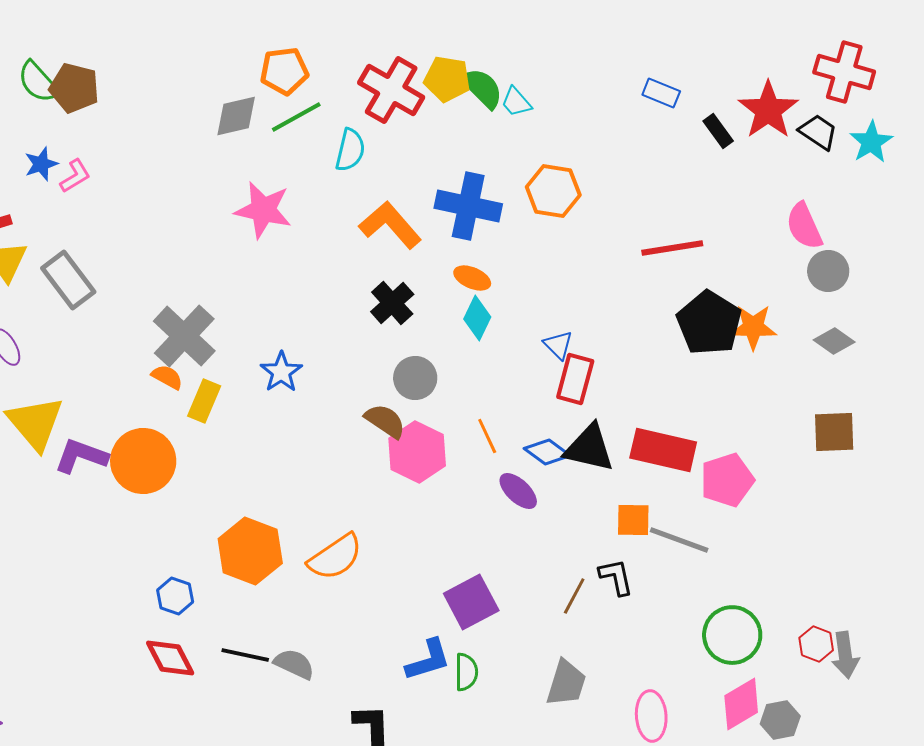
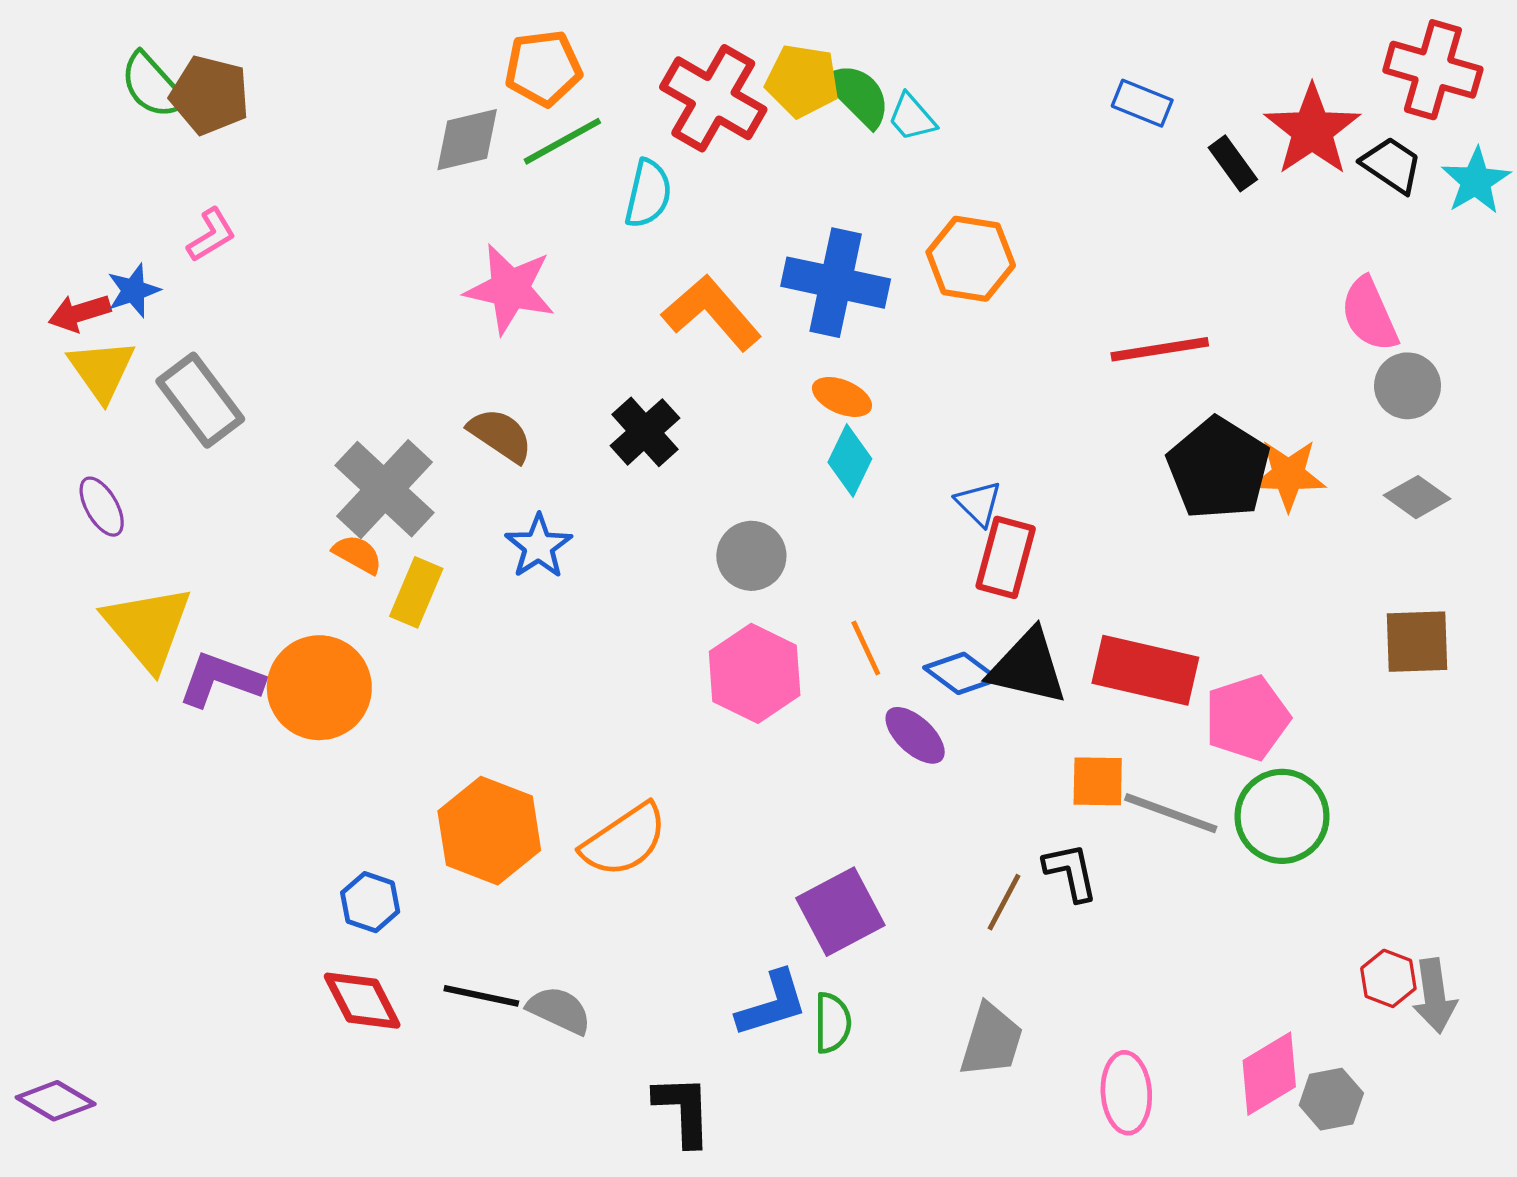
blue star: (41, 164) -> (133, 291), moved
black cross: (392, 303) -> (645, 432), moved
brown semicircle: (385, 421) -> (500, 435), moved
green circle: (732, 635) -> (1282, 816), moved

